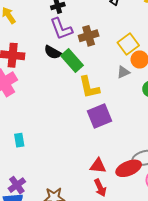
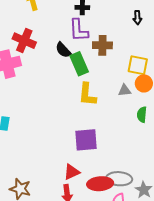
yellow square: (128, 44) -> (138, 65), turned 30
purple square: (100, 116) -> (86, 140), moved
red triangle: (98, 166) -> (72, 172), turned -48

